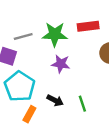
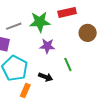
green line: (82, 104) -> (68, 64), moved

